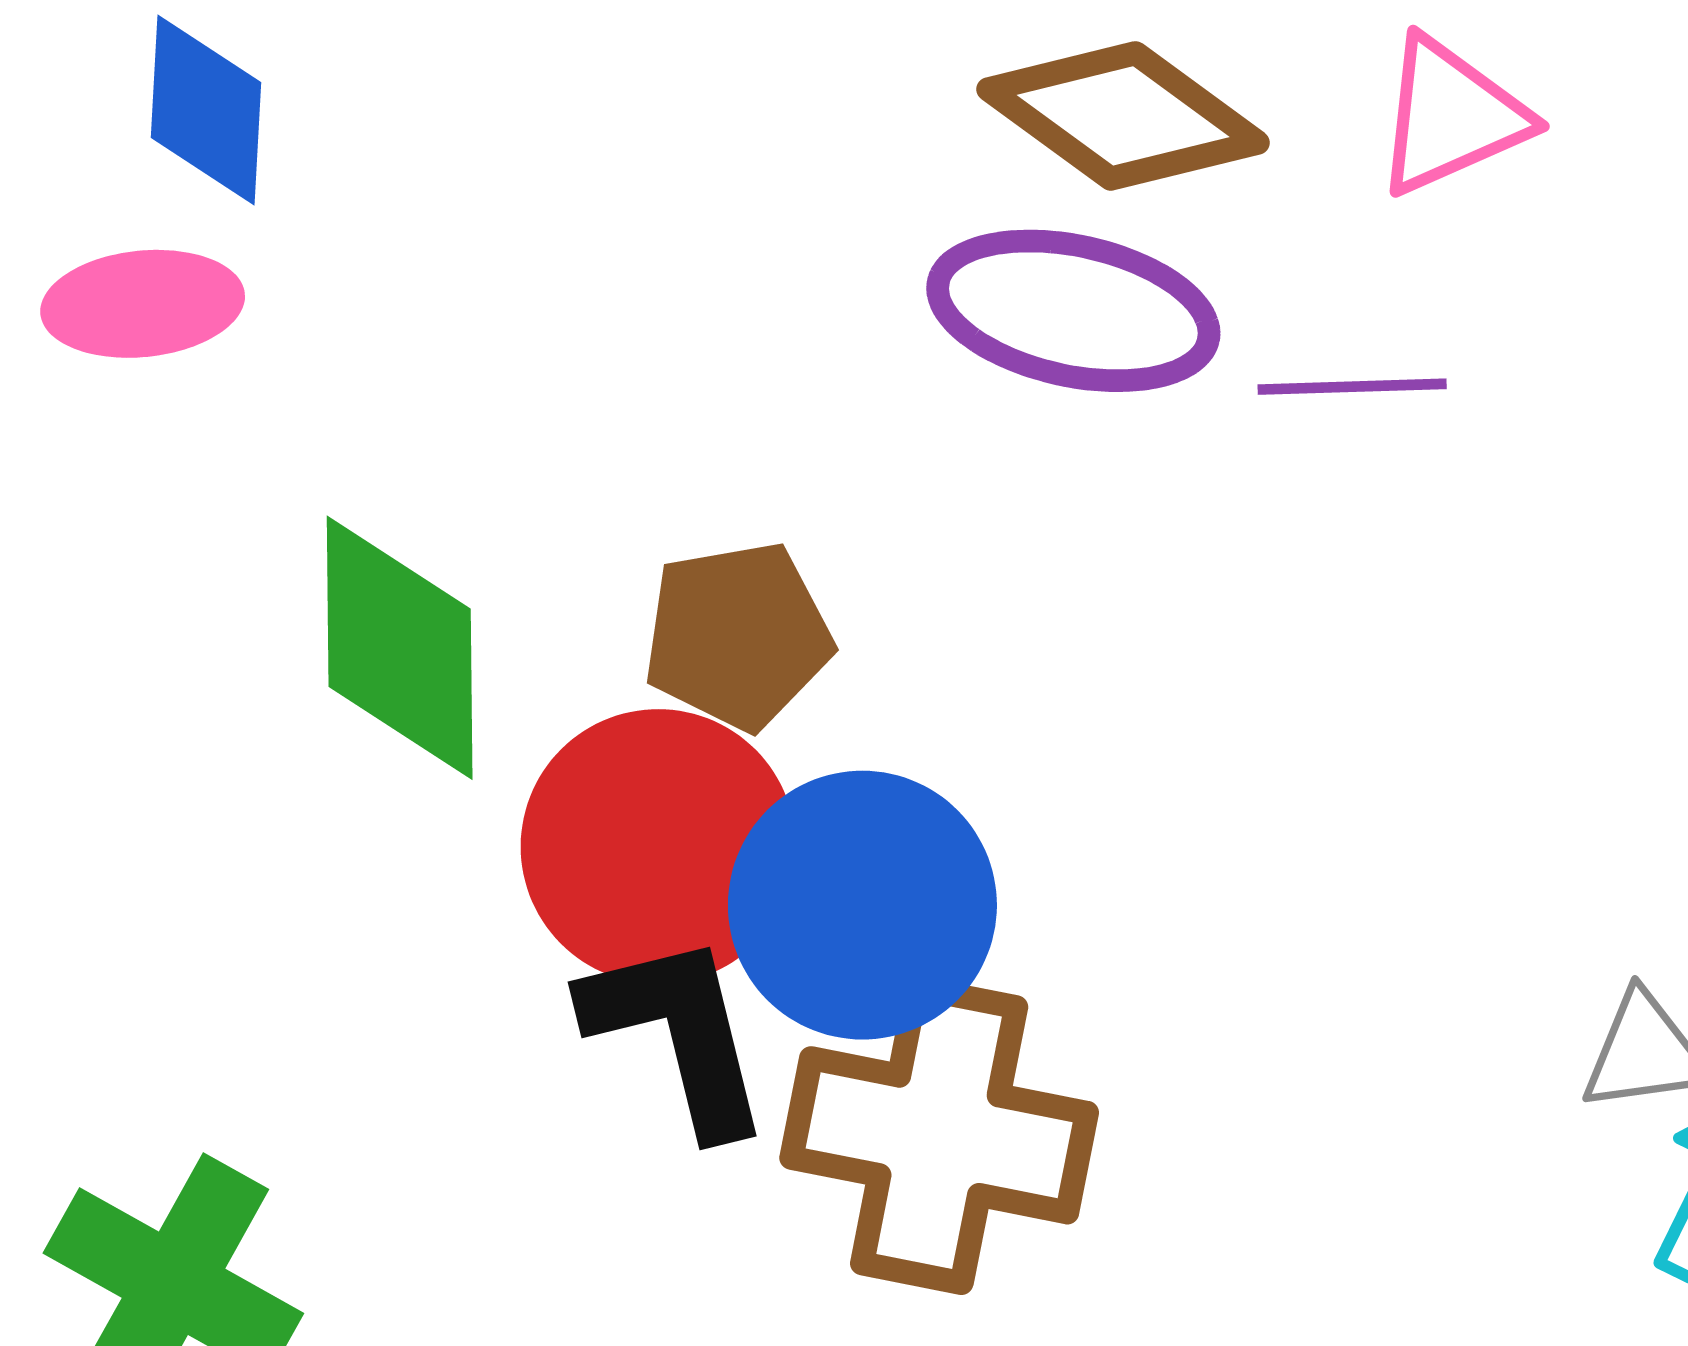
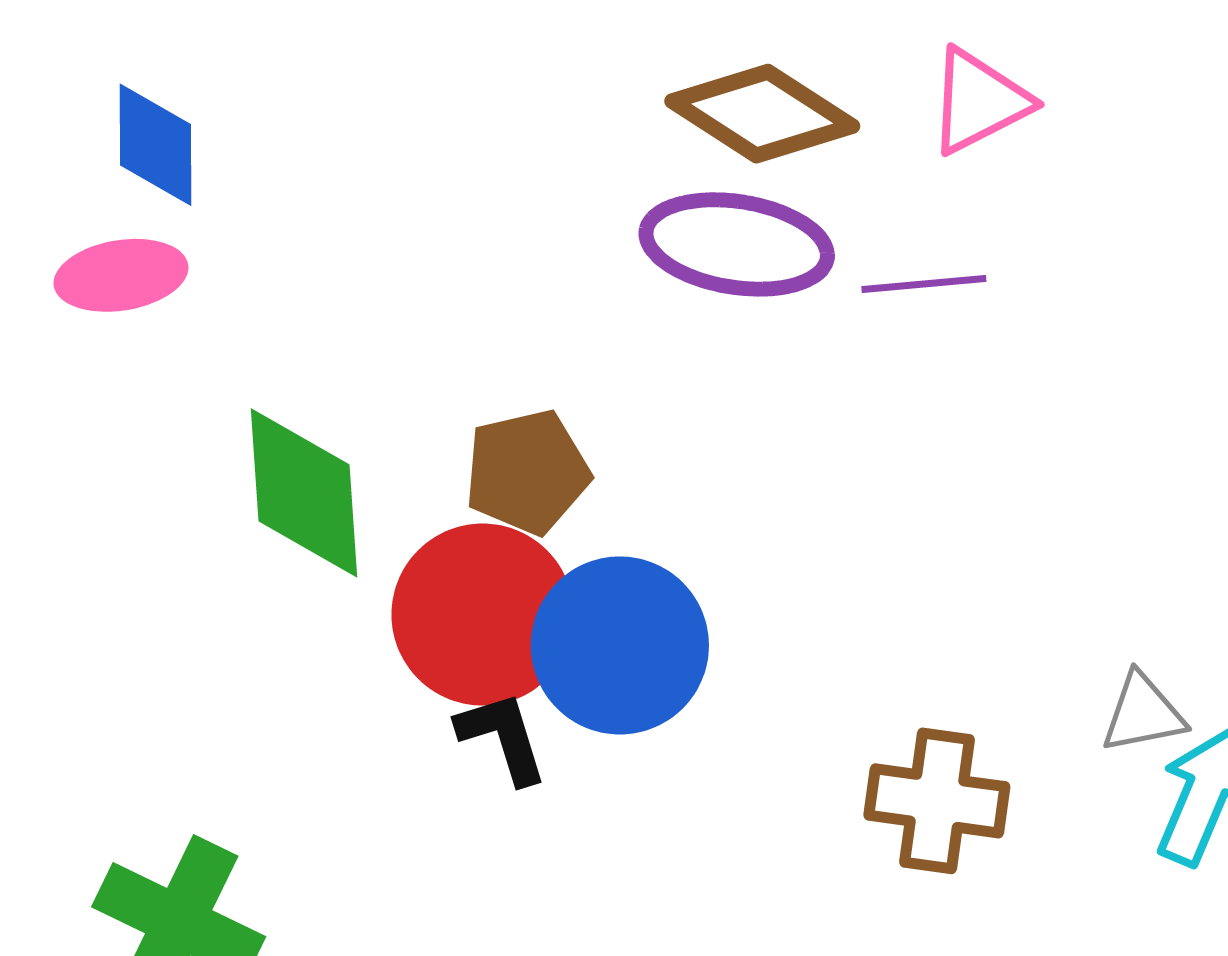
black L-shape: (678, 1033) -> (503, 737), size x0.7
brown cross: (939, 1135) -> (937, 801), moved, size x0.7

